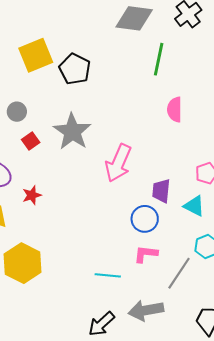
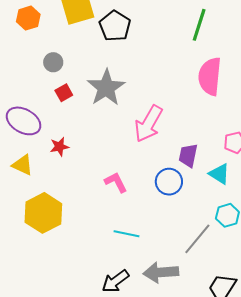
pink semicircle: (175, 110) -> (210, 76), size x1.5
pink L-shape: (146, 254) -> (116, 182), moved, turned 50

